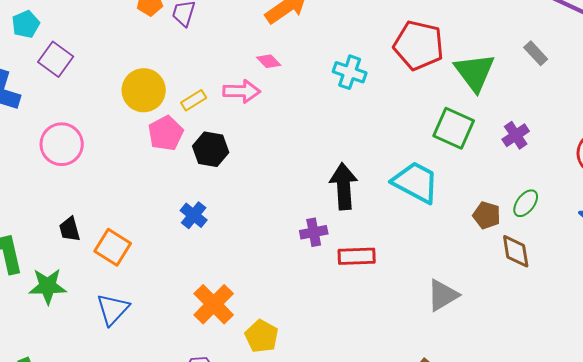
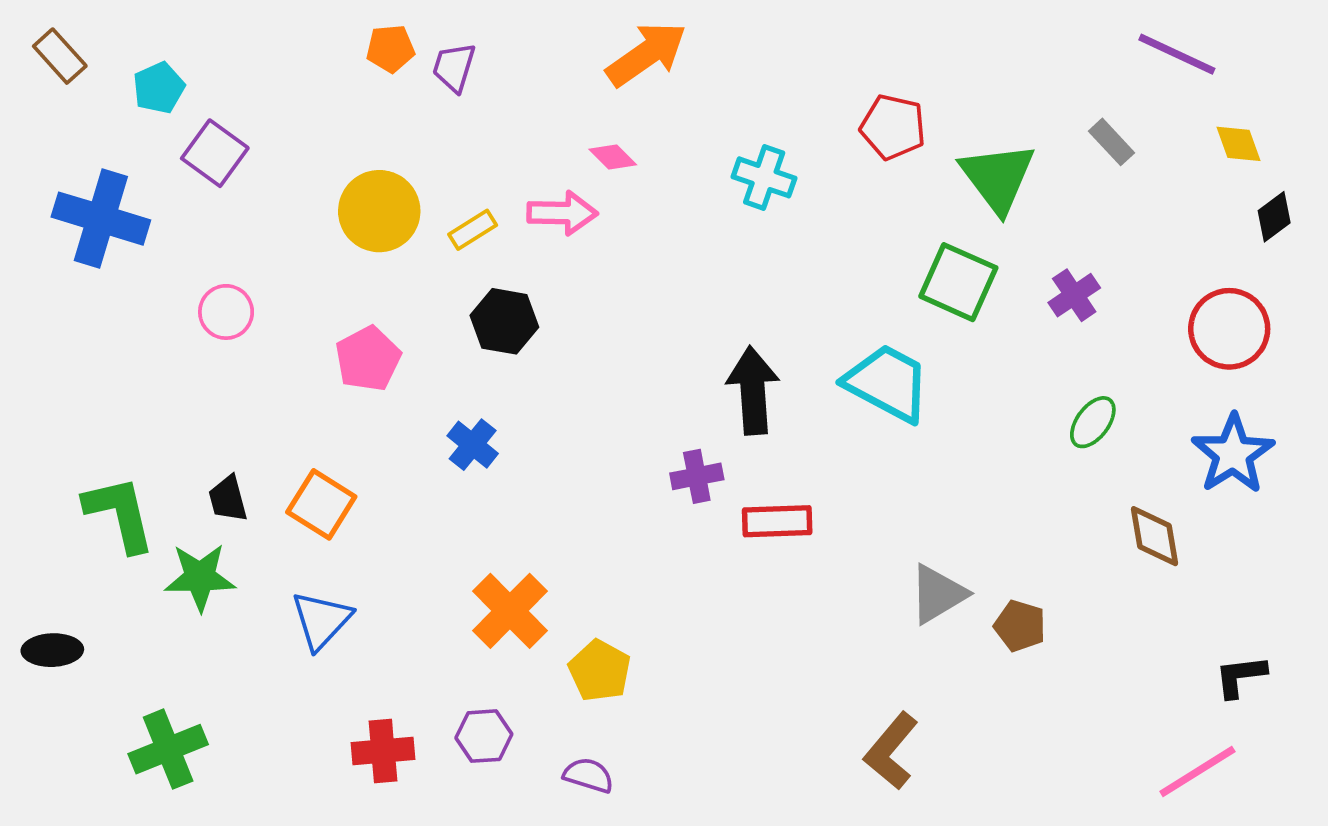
red pentagon: (419, 45) -> (893, 127), size x0.7
pink pentagon: (166, 133) -> (368, 359), moved
pink circle: (62, 144) -> (226, 312), size x0.7
brown pentagon: (487, 215) -> (1020, 626), moved
black trapezoid: (70, 229) -> (228, 499), moved
brown diamond: (516, 251) -> (1154, 536), moved

